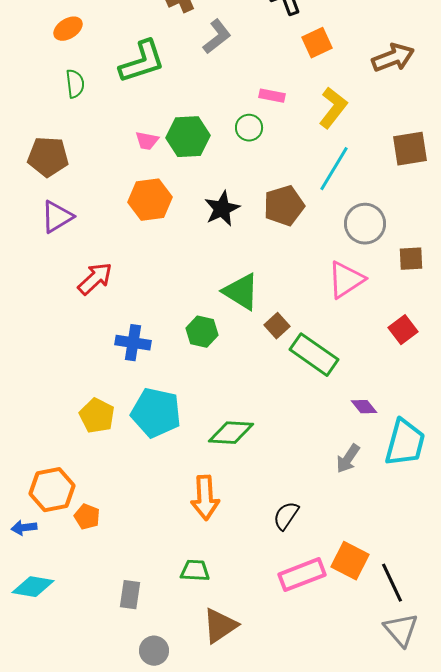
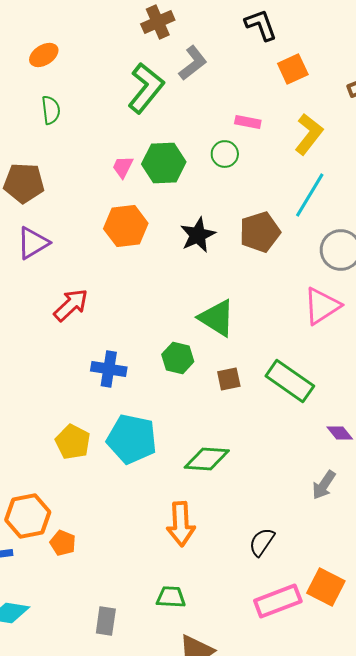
green L-shape: (142, 62) -> (146, 88), moved, turned -33
pink trapezoid: (147, 141) -> (123, 167), turned 105
brown square: (277, 326) -> (229, 379), moved, turned 30

